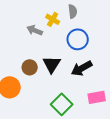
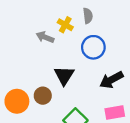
brown circle: (30, 67) -> (43, 96), moved
black arrow: (82, 68) -> (111, 80), moved

